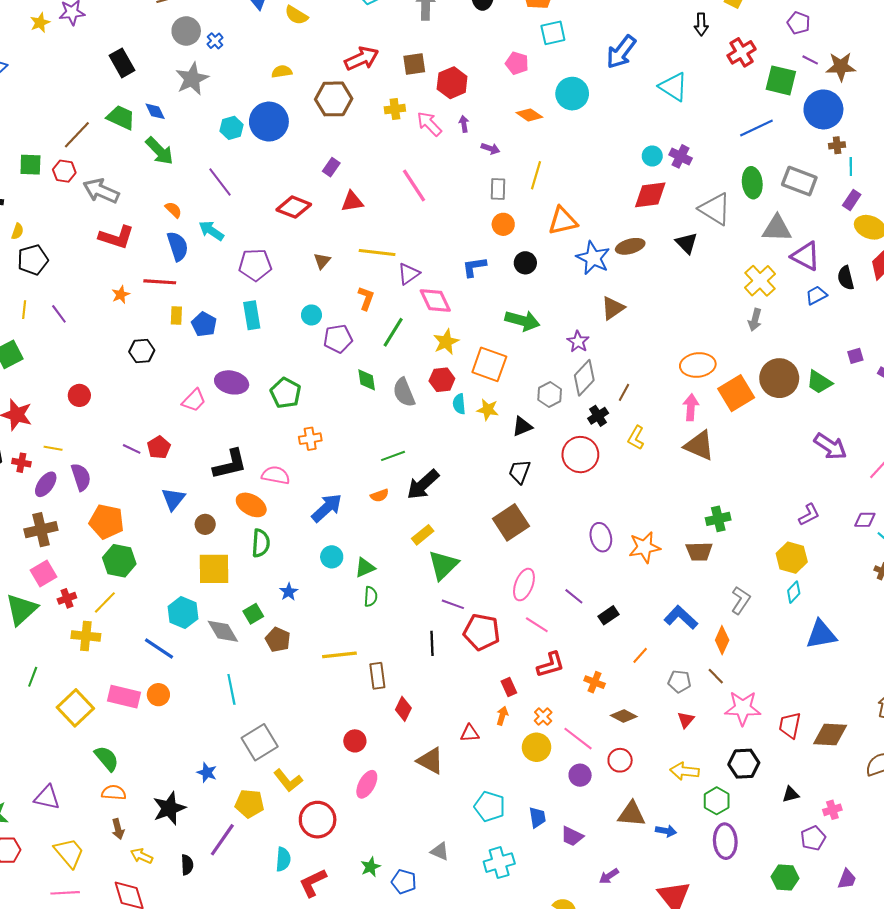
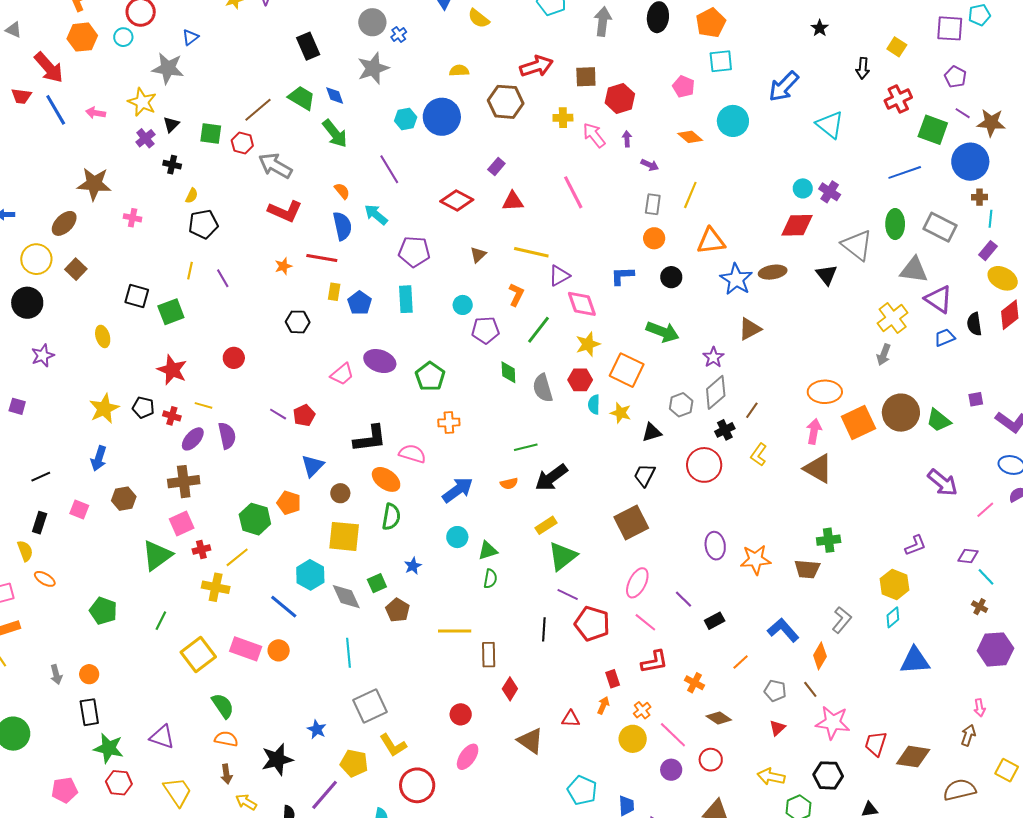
orange pentagon: (107, 522) -> (289, 503), moved, size x0.7

